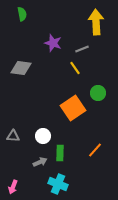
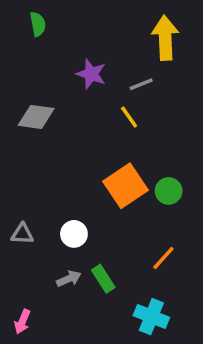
green circle: (98, 93) -> (169, 191), moved
green rectangle: (60, 153) -> (103, 279), moved, turned -35
cyan cross: (58, 184) -> (151, 317), moved

